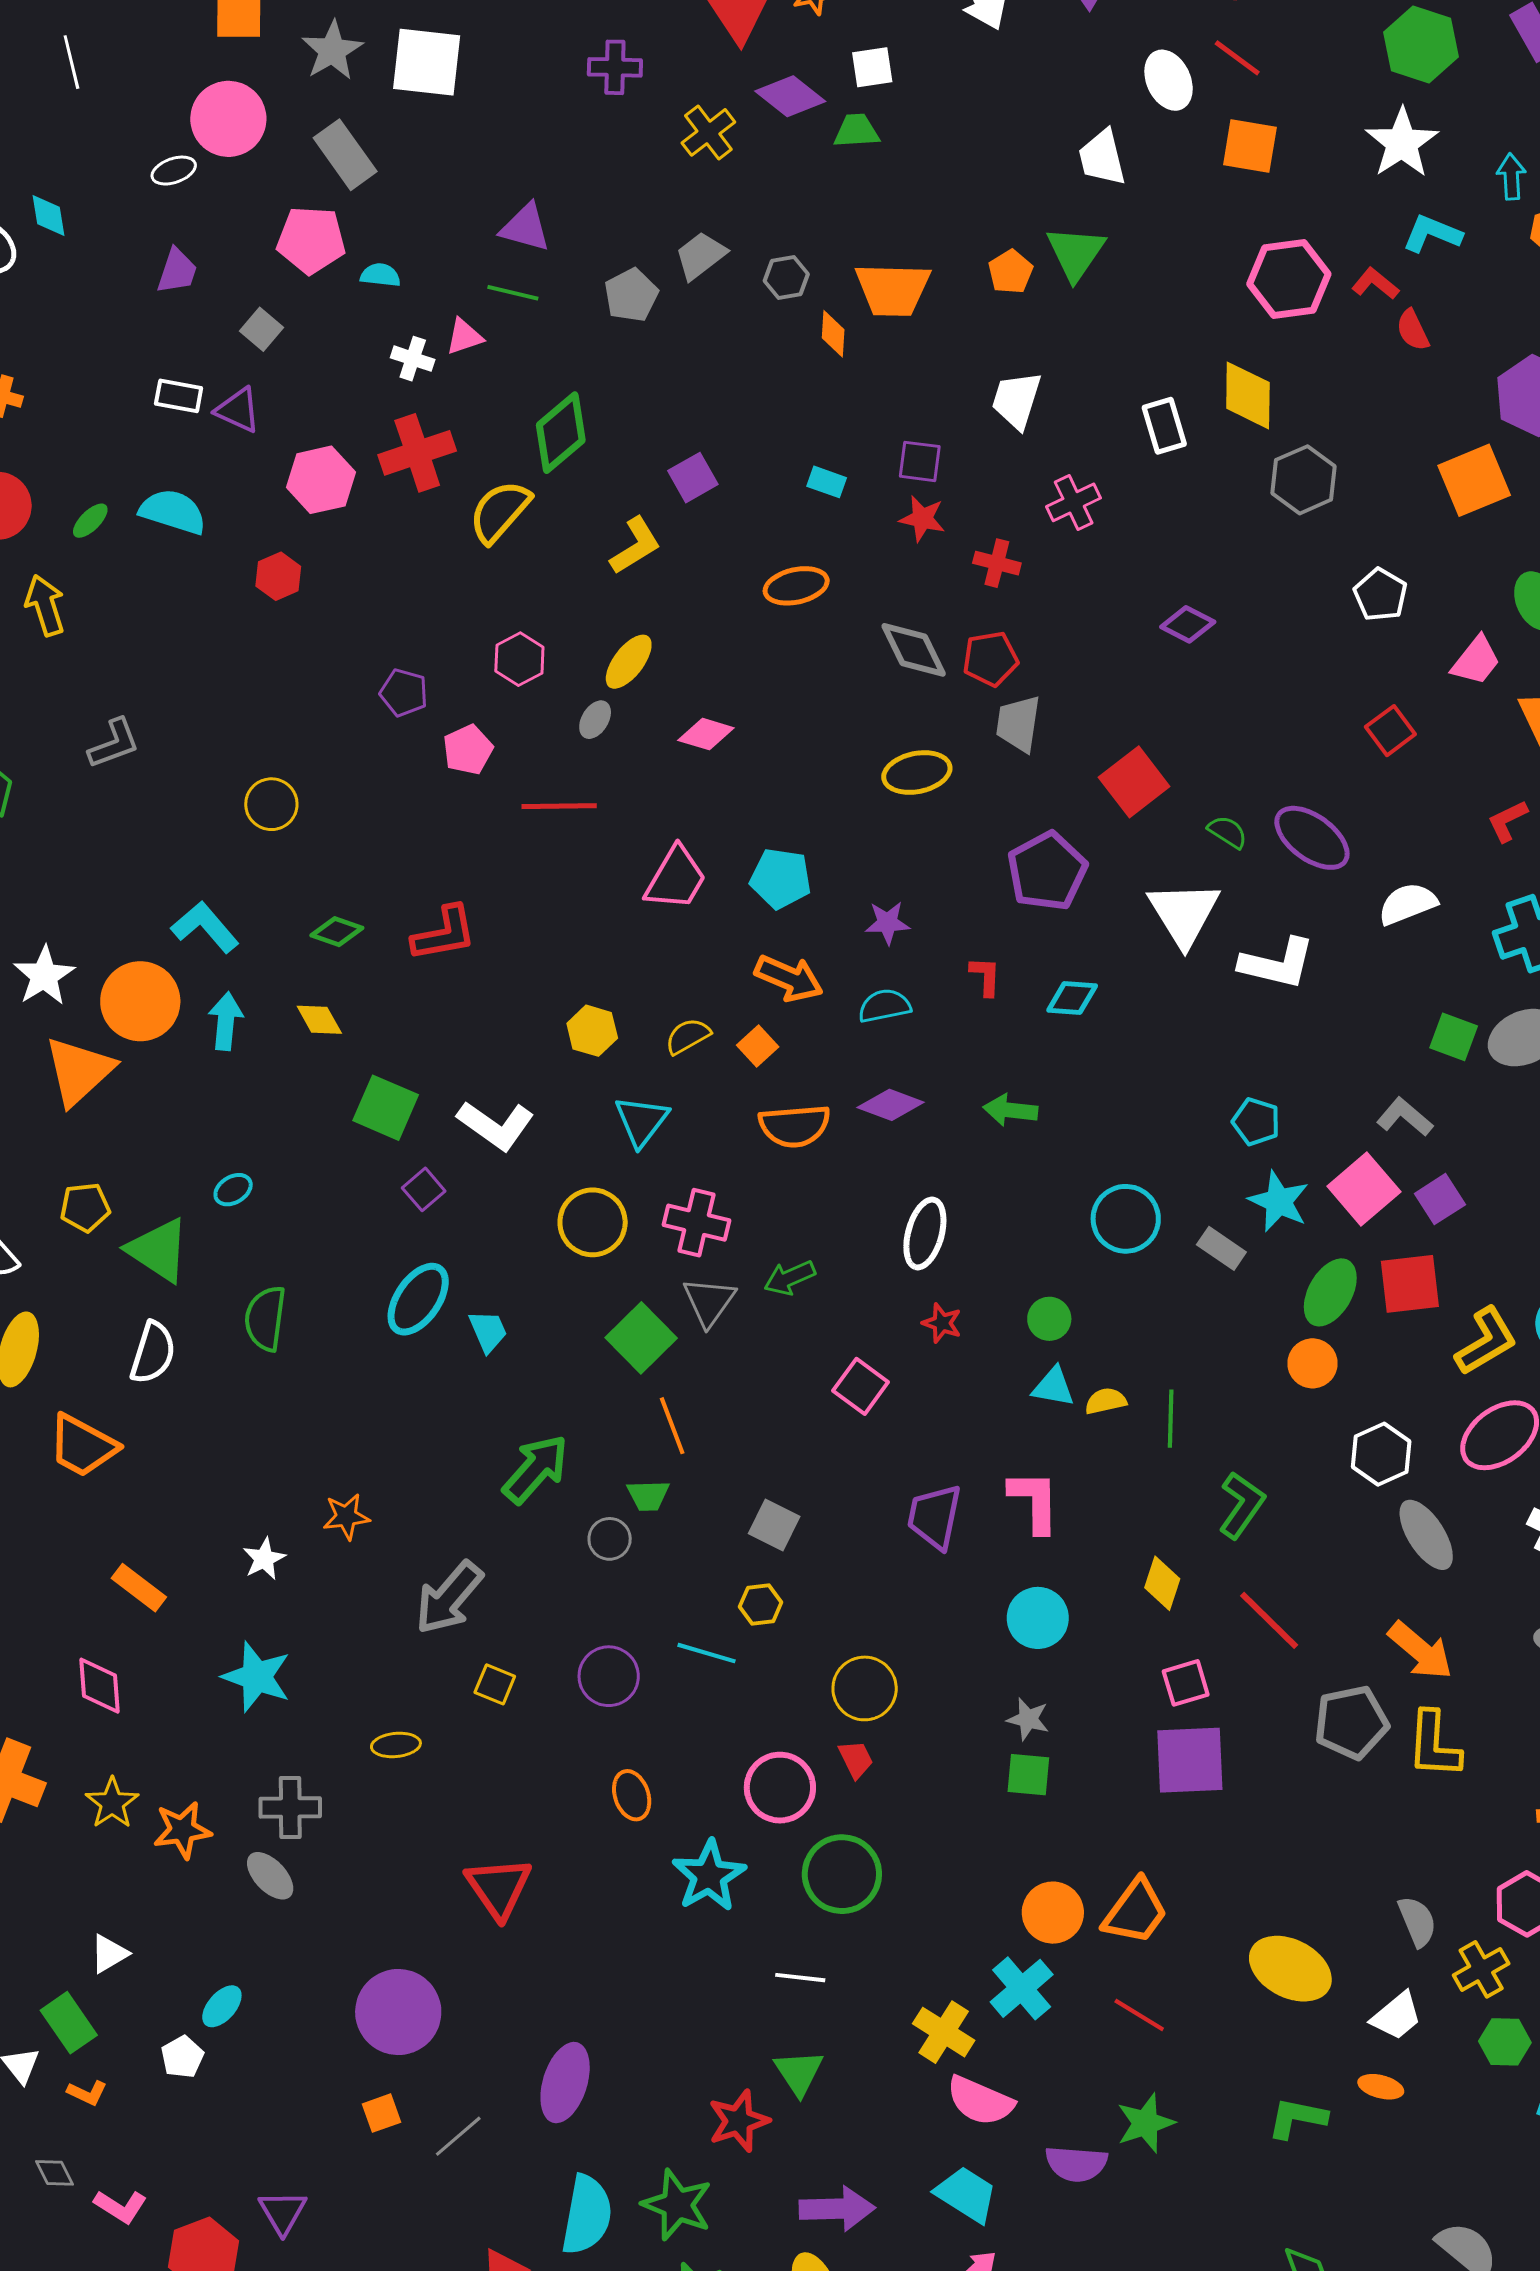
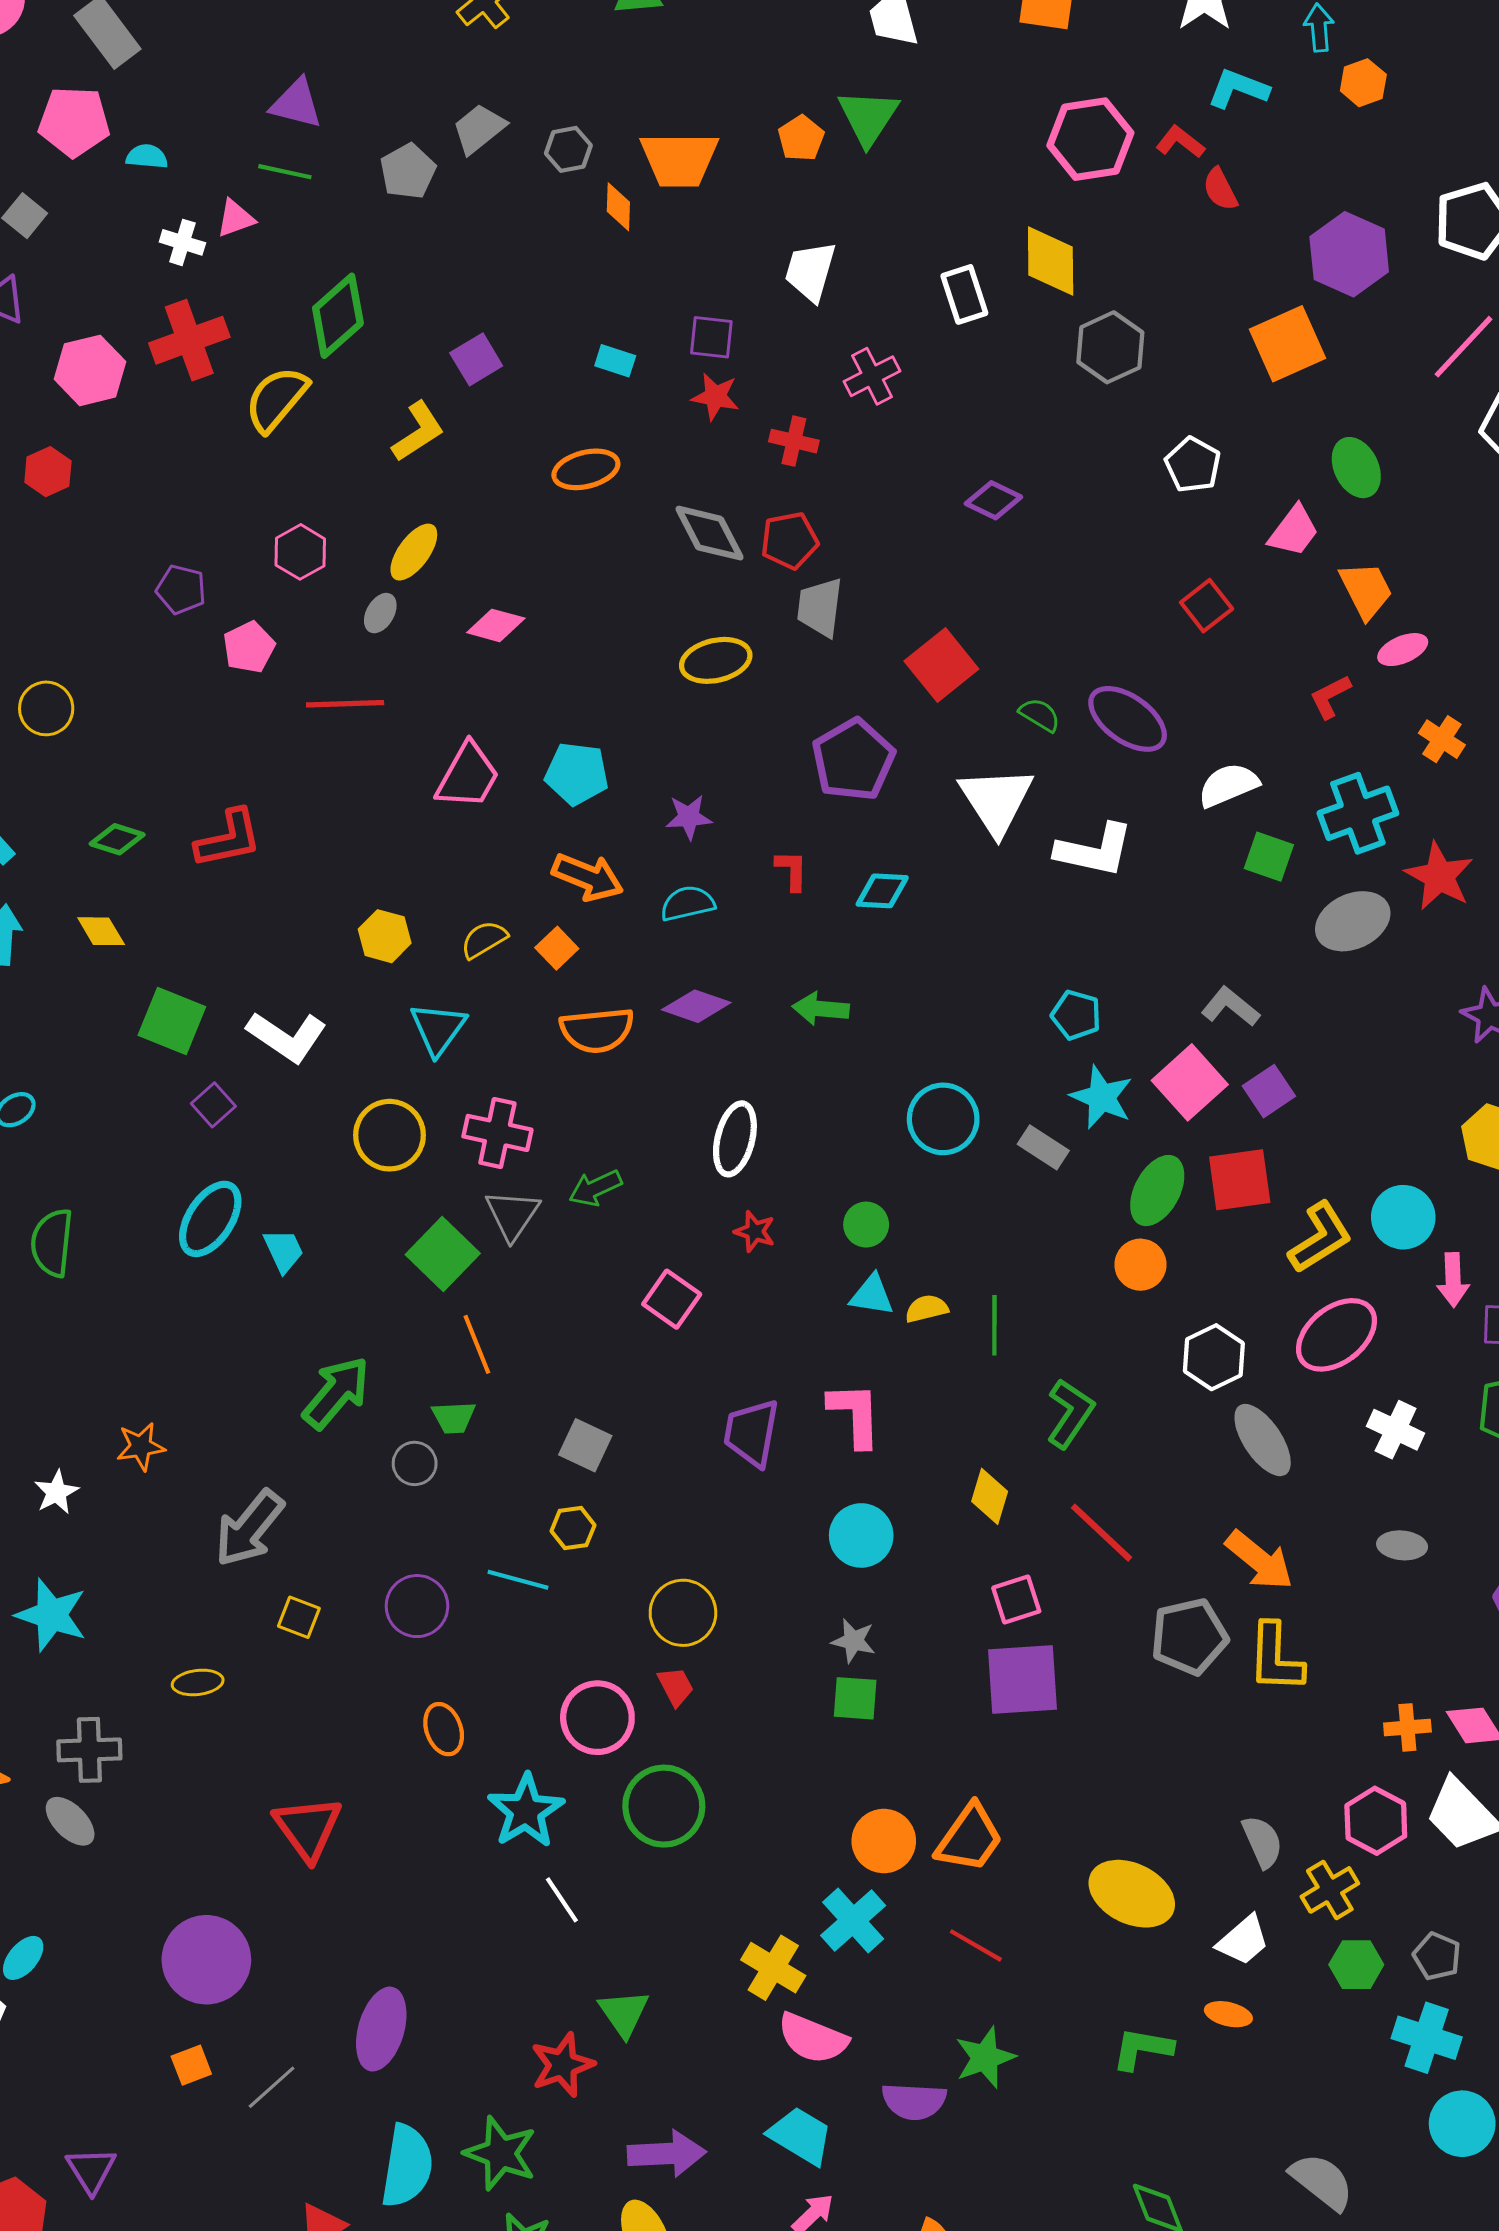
green square: (1454, 1037) -> (1269, 857), moved
white line: (800, 1978) -> (562, 1900), moved, turned 51

